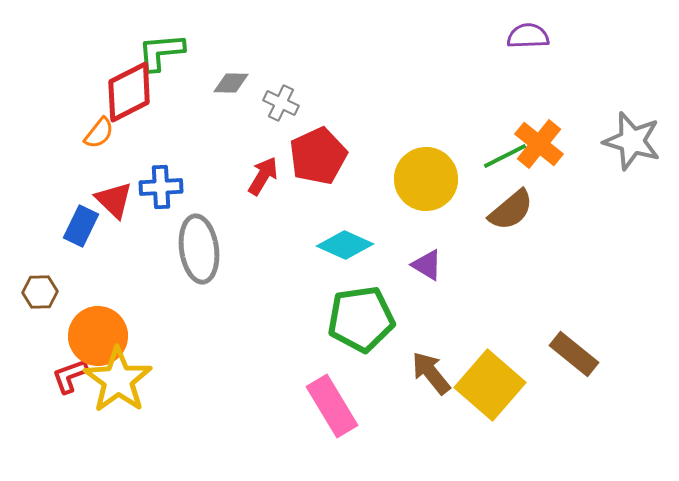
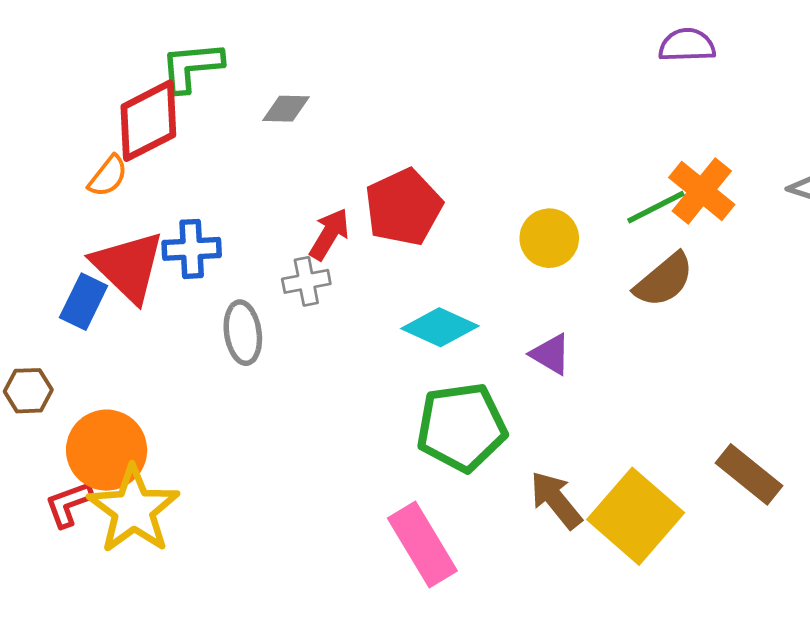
gray cross: (281, 103) -> (306, 281), moved, turned -36
yellow circle: (426, 179) -> (549, 238), size x0.7
red triangle: (114, 200) -> (128, 266), size x1.5
gray ellipse: (199, 249) -> (243, 333), size x0.7

